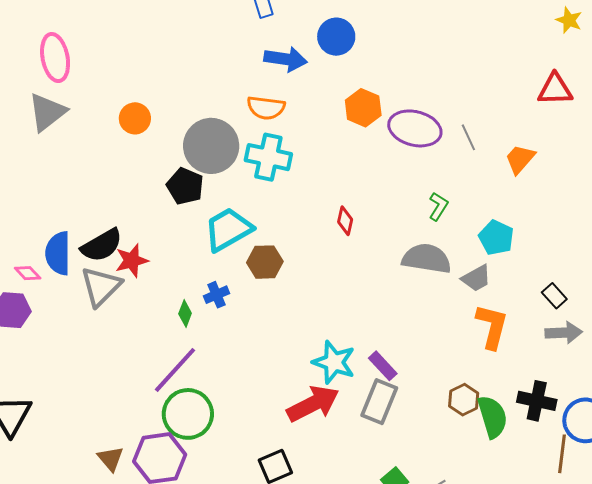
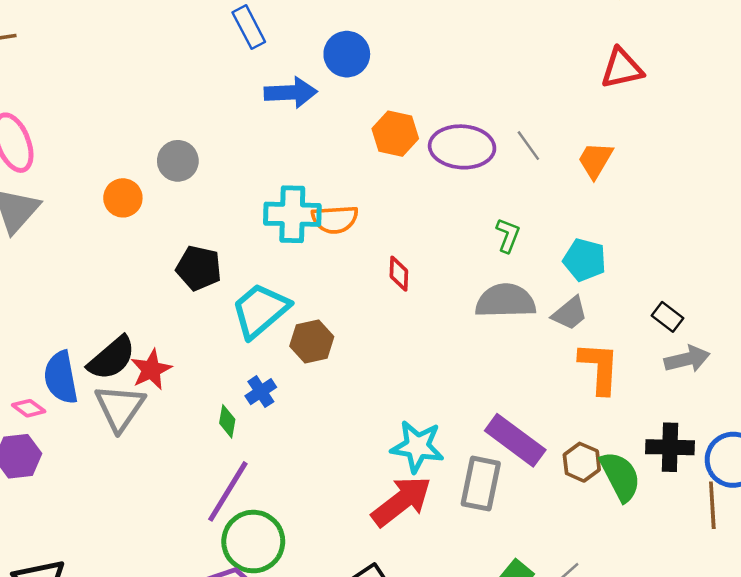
orange semicircle: (266, 108) -> (335, 219), moved
gray circle: (211, 146) -> (178, 161), moved, size x0.6
purple rectangle: (383, 366) -> (515, 440), moved, size x1.6

